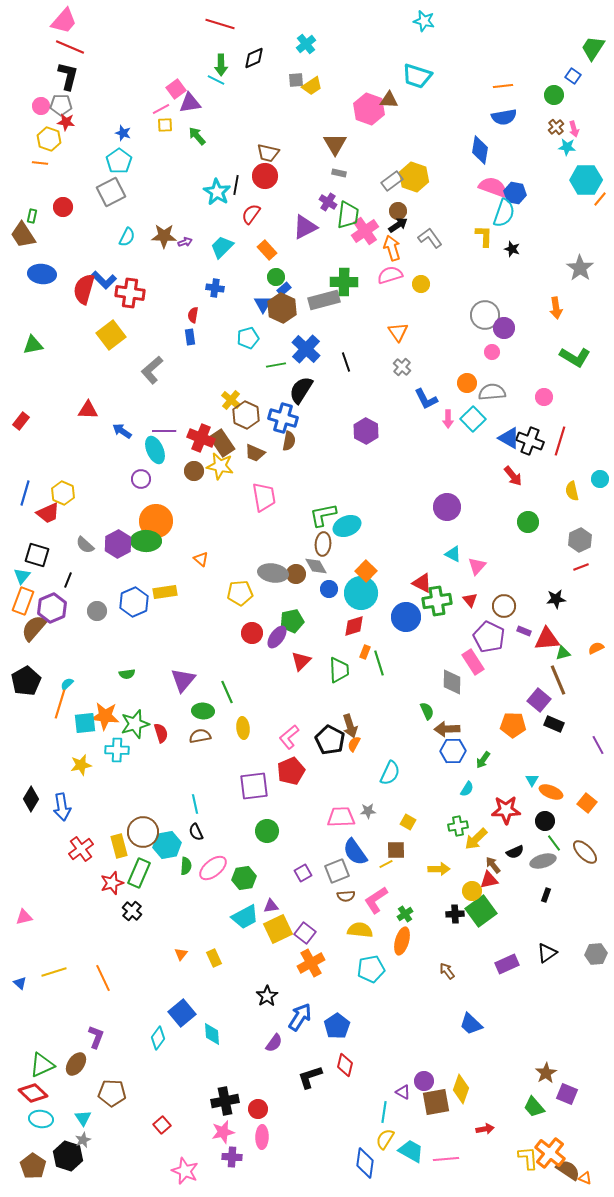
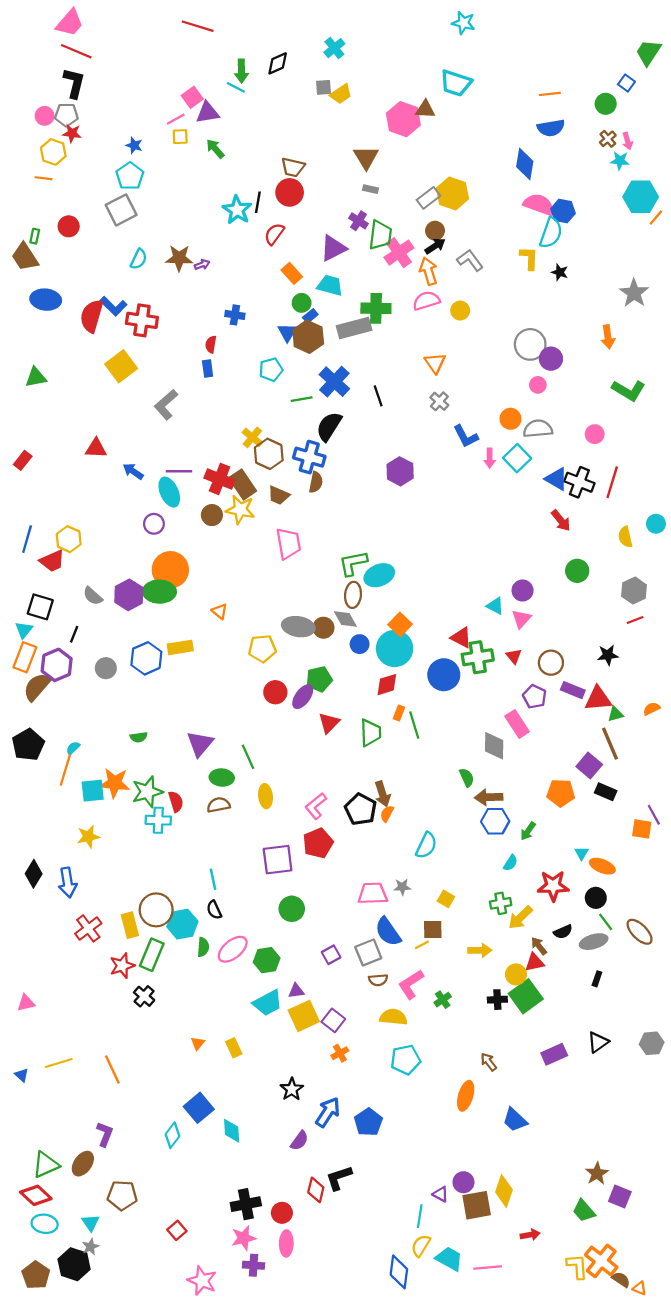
red line: (220, 24) -> (198, 26), moved
cyan trapezoid: (222, 247) -> (330, 285), moved, turned 60
purple circle: (447, 507) -> (523, 591), moved, size x0.7
purple rectangle: (524, 631) -> (573, 690), size x1.5
purple pentagon: (489, 637) -> (535, 697), size x0.7
cyan cross: (117, 750) -> (158, 820), moved
orange square: (587, 803) -> (642, 829), moved, turned -30
orange ellipse: (402, 941) -> (466, 1096), moved
orange cross: (311, 963) -> (340, 1053), size x0.6
red diamond: (345, 1065) -> (316, 1190), moved
brown semicircle: (568, 1170) -> (621, 1280), size x0.7

